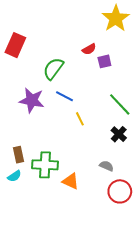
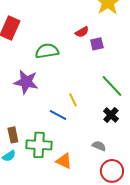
green semicircle: (53, 69) -> (47, 51), turned 45
blue line: (65, 96) -> (58, 115), moved

